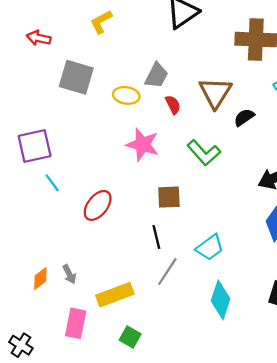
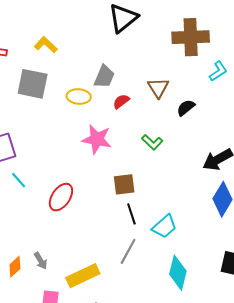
yellow L-shape: (101, 22) -> (46, 45), moved, turned 75
brown triangle: (215, 93) -> (158, 88), size x0.7
red semicircle: (173, 105) -> (121, 101), turned -96
green L-shape: (204, 153) -> (152, 142), size x0.7
black line: (156, 237) -> (131, 214), moved

